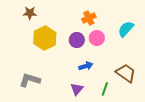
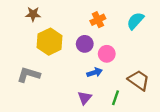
cyan semicircle: (126, 29) -> (135, 21), moved
pink circle: (97, 38) -> (107, 54), moved
gray L-shape: (30, 80) -> (29, 75), moved

